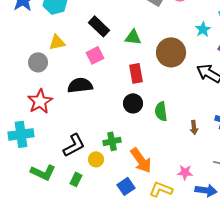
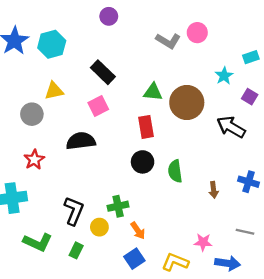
green triangle: (133, 37) -> (153, 92), moved
red star: (40, 101) -> (34, 160), size x0.7
black L-shape: (74, 145) -> (74, 211), turned -40
orange arrow: (141, 160) -> (138, 231), moved, size x0.6

